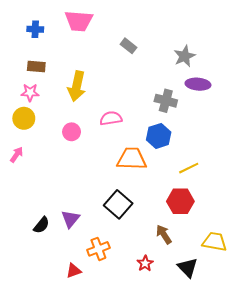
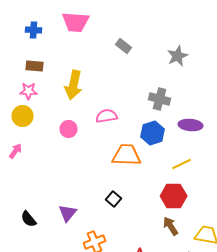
purple ellipse: (198, 84) -> (190, 125), moved
black square: (118, 204) -> (114, 199), size x0.6
black semicircle: (41, 225) -> (28, 219), moved, turned 102
brown arrow: (164, 234) -> (170, 226), moved

